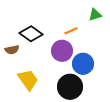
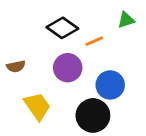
black diamond: (31, 34) -> (62, 28), moved
purple circle: (62, 51) -> (68, 68), moved

